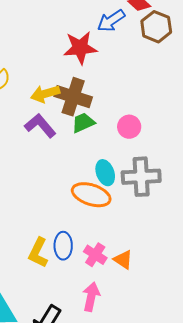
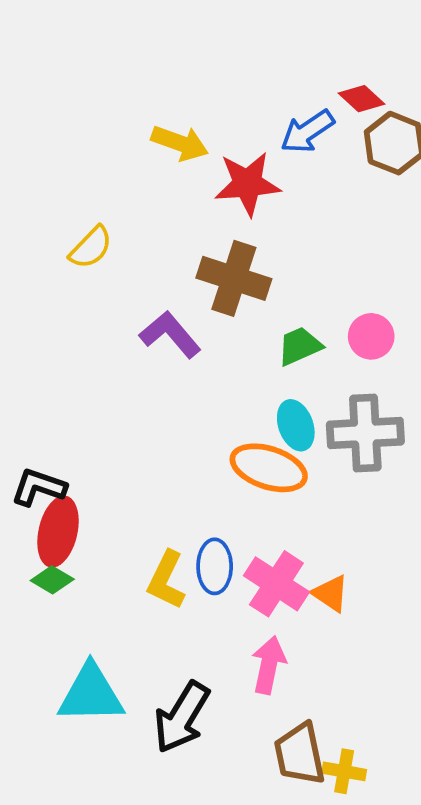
yellow arrow: (45, 94) -> (180, 143), moved, turned -144
green trapezoid: (83, 123) -> (300, 346), moved
pink circle: (129, 127) -> (371, 336), moved
pink cross: (95, 255) -> (276, 584), size x1.4

